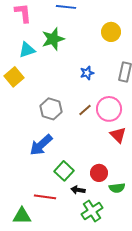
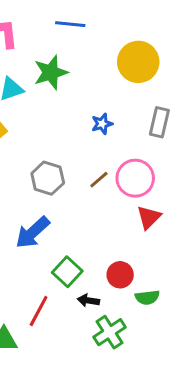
yellow circle: (111, 32) -> (138, 62), size x1.4
red triangle: (118, 135) -> (149, 217), turned 30
red line: (45, 197) -> (39, 311), turned -70

